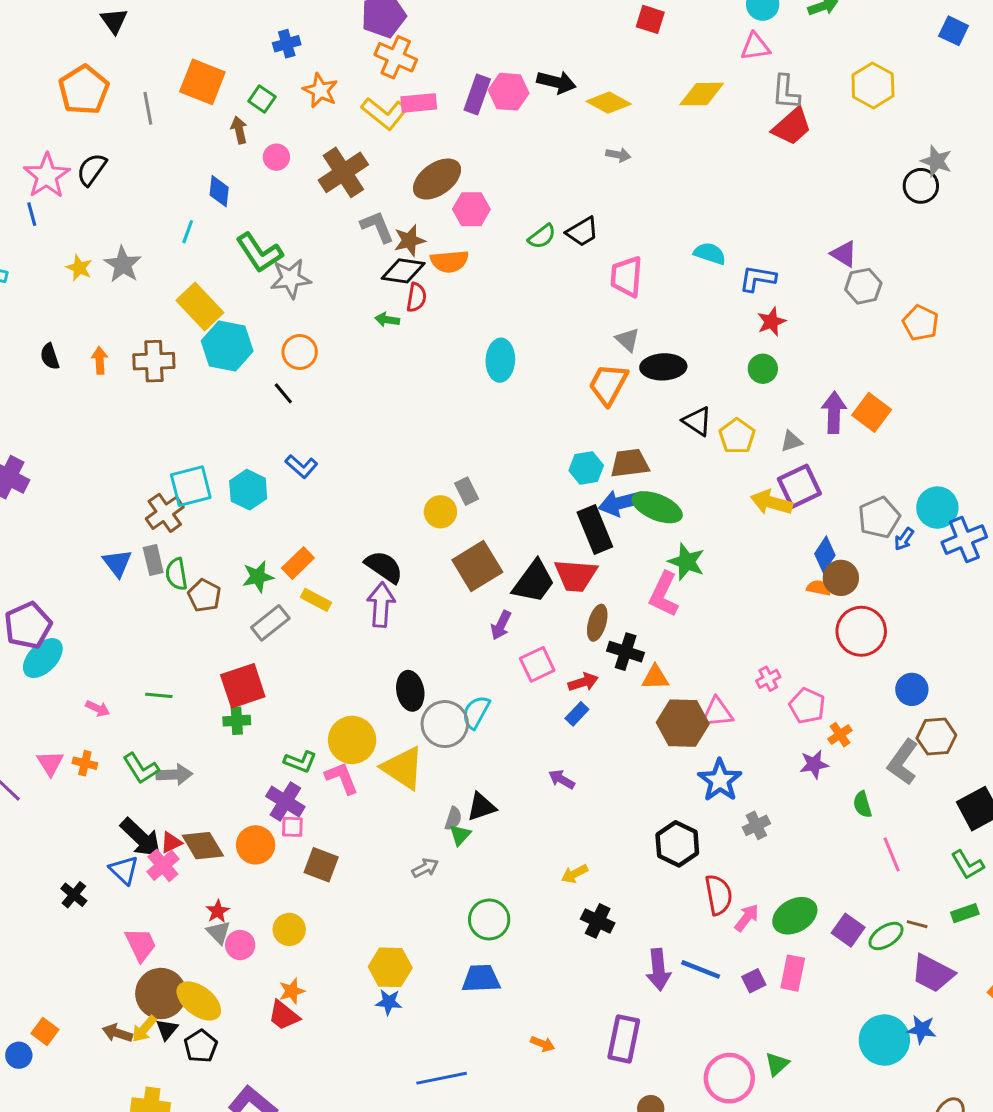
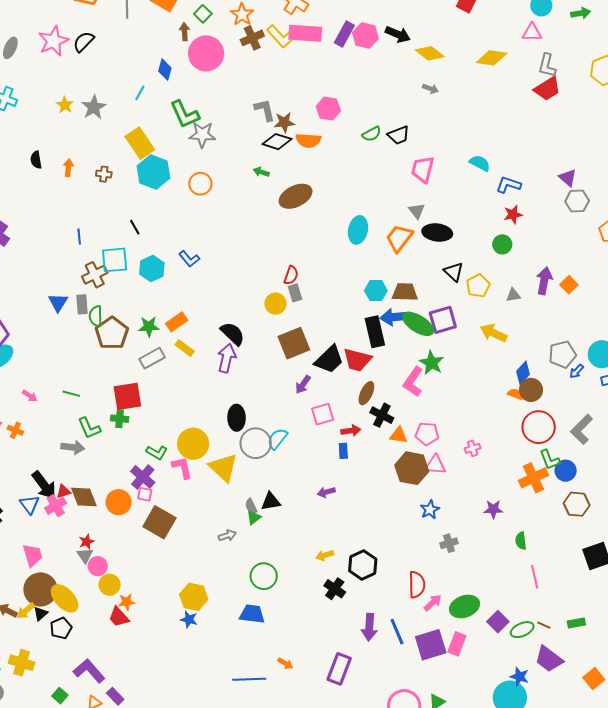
pink rectangle: (419, 103) -> (305, 33), size x1.4
pink circle: (276, 157) -> (206, 53), size x2.0
brown cross: (343, 172) -> (252, 38), moved, size x0.7
brown ellipse: (437, 179) -> (296, 196), moved
blue line: (32, 214) -> (79, 237), moved
red semicircle: (416, 297) -> (291, 275), moved
cyan ellipse: (500, 360) -> (358, 230), moved
brown cross: (154, 361) -> (104, 174), size x0.6
black line: (283, 393) -> (135, 227), moved
orange square: (872, 412) -> (569, 285), size x0.7
purple square: (799, 486) -> (443, 320), moved
brown pentagon: (204, 596) -> (112, 333), size x1.5
pink pentagon: (807, 706) -> (427, 434), moved, turned -30
blue rectangle: (577, 714) -> (343, 451), turned -56
orange cross: (840, 735) -> (533, 478), moved, size x1.8
gray L-shape: (903, 762) -> (582, 429), moved
green L-shape: (141, 768) -> (89, 428), moved
purple arrow: (562, 779) -> (326, 492), turned -54
blue star: (720, 780) -> (430, 510), size x0.7
gray semicircle: (453, 819) -> (251, 506), turned 126
black hexagon: (677, 844) -> (363, 565), moved
brown square: (321, 865) -> (159, 522), size x1.4
green L-shape: (967, 865) -> (550, 460), moved
yellow circle: (289, 929) -> (110, 585), moved
blue line: (701, 969) -> (397, 632), turned 36
purple square: (754, 981) -> (431, 645), size x2.0
blue star: (922, 1029) -> (519, 677), moved
blue line: (442, 1078) -> (249, 679), moved

